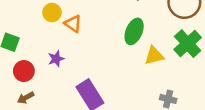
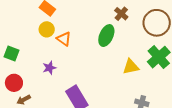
green ellipse: (134, 31) -> (106, 36), moved
red circle: (24, 71) -> (14, 83), moved

